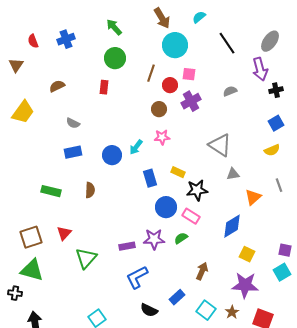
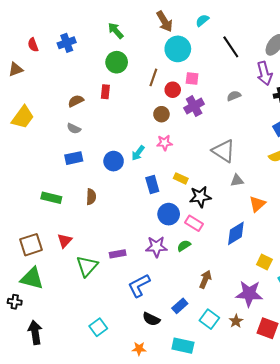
brown triangle: (16, 65) -> (16, 69), turned 35
brown semicircle: (57, 86) -> (76, 101), moved
purple rectangle: (127, 246) -> (118, 254), moved
yellow square: (247, 254) -> (264, 262), moved

